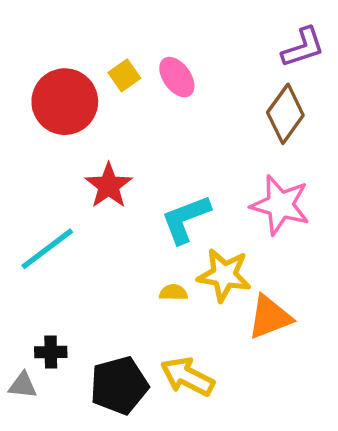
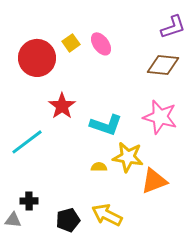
brown diamond: (285, 114) -> (163, 65), turned 60
cyan L-shape: (186, 219) -> (106, 125), turned -140
black pentagon: (119, 385) -> (68, 220), size x0.7

